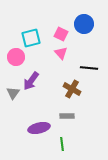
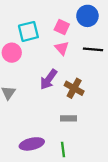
black line: (89, 68) -> (93, 49), moved
purple arrow: (31, 81) -> (48, 79), moved
purple ellipse: (39, 128) -> (32, 144), moved

